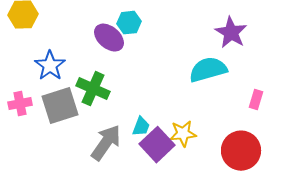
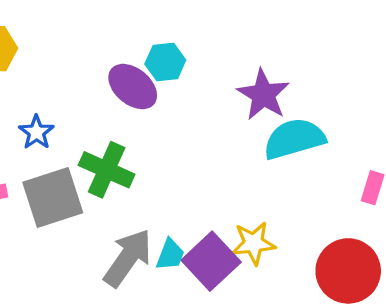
purple star: (231, 33) -> (263, 95), moved
blue star: (50, 66) -> (36, 132), size x0.7
cyan trapezoid: (141, 127) -> (170, 255), moved

